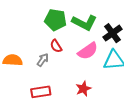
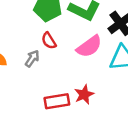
red rectangle: (41, 92) -> (57, 101), moved

